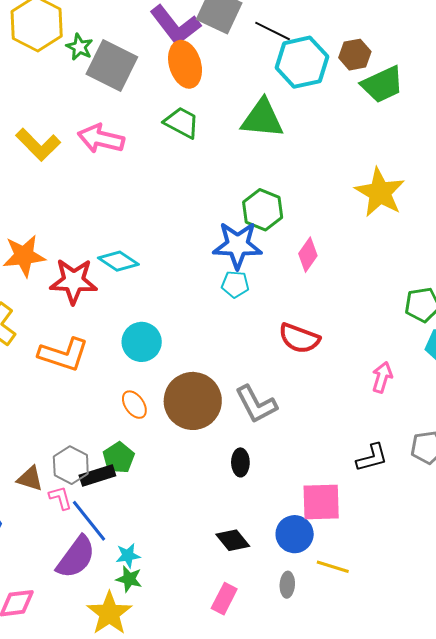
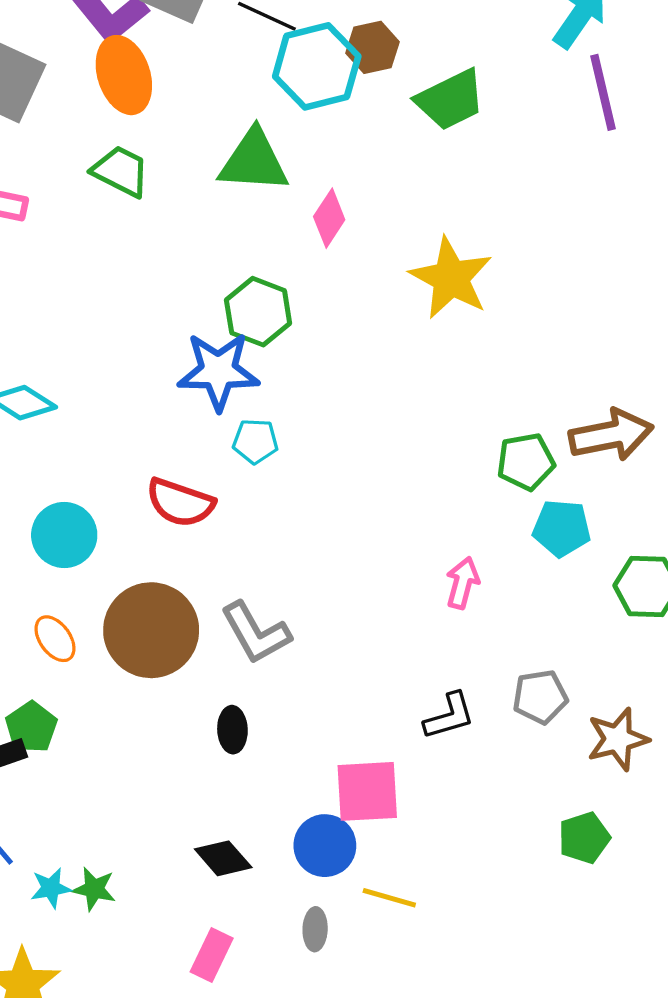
brown hexagon: (355, 55) -> (373, 47), moved
pink diamond: (308, 255) -> (329, 218), moved
cyan pentagon: (235, 284) -> (255, 441), moved
red semicircle: (299, 338) -> (180, 503), moved
green star: (129, 579) -> (94, 889), moved

